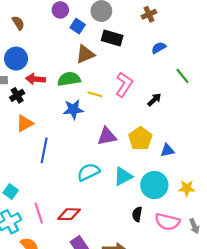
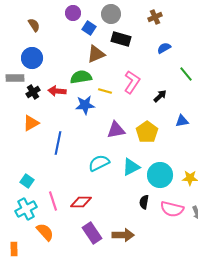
red arrow: (35, 79) -> (57, 91), moved
orange triangle: (25, 123) -> (31, 123), moved
blue triangle: (167, 150) -> (182, 121), moved

